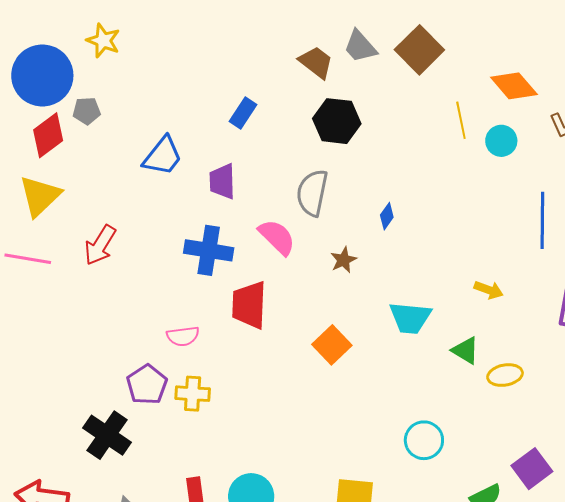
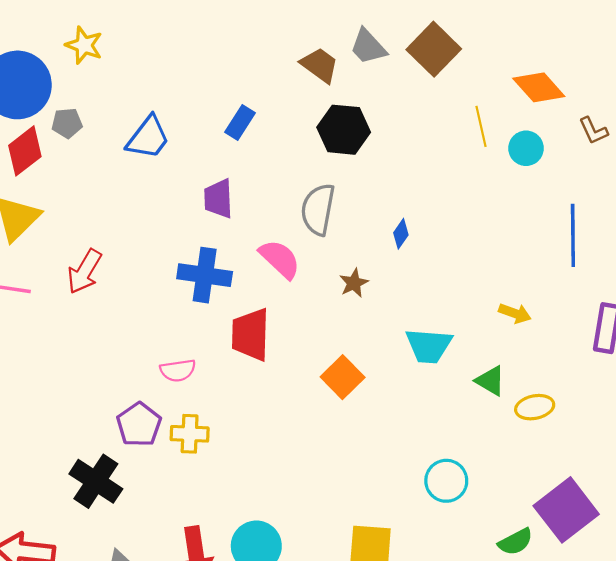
blue trapezoid: (163, 156) -> (148, 138), moved
purple square: (532, 469) -> (566, 510), size x1.4

